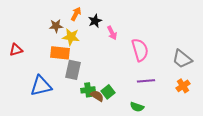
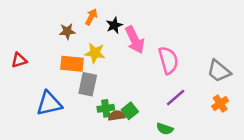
pink arrow: (112, 33) -> (135, 40), size x1.6
yellow star: (71, 37) -> (95, 53), moved
purple line: (146, 81) -> (176, 98), turned -36
brown semicircle: (97, 96) -> (117, 116), turned -40

